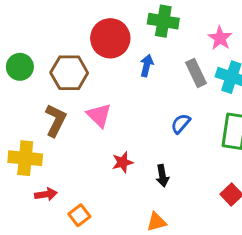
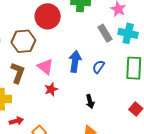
blue arrow: (147, 66) -> (75, 61), moved, size x1.5
red star: (123, 162) -> (51, 89), moved

